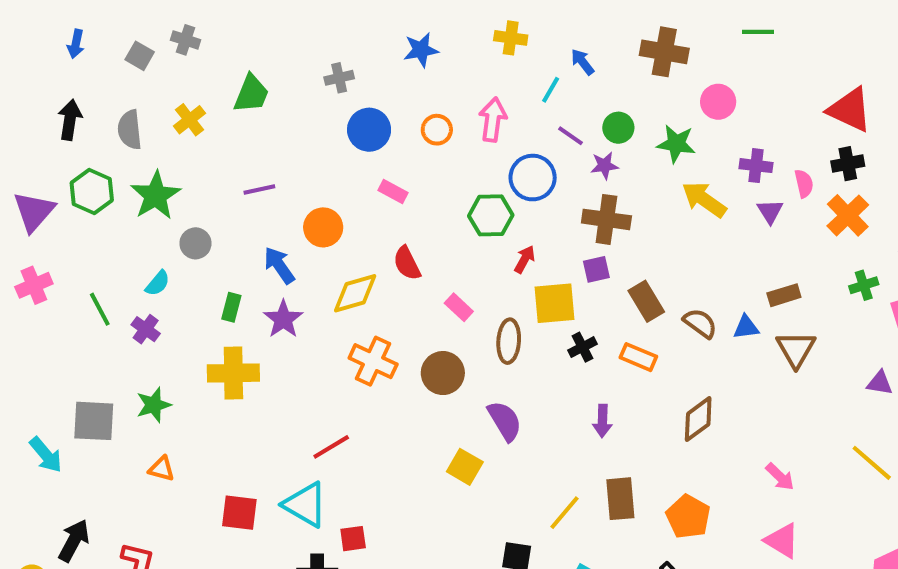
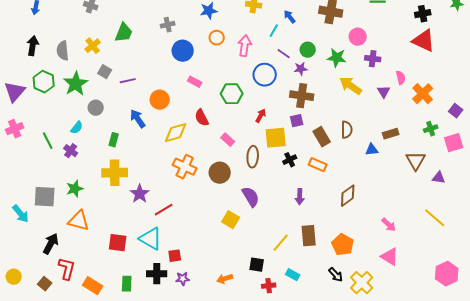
gray square: (140, 56) -> (105, 72), moved
orange circle: (437, 130) -> (217, 38), moved
black cross: (848, 164) -> (423, 14), moved
purple cross: (756, 166) -> (373, 59), moved
green hexagon: (491, 215) -> (232, 94), moved
purple star: (283, 319) -> (140, 194), moved
brown semicircle: (700, 323) -> (347, 130), moved, turned 54
brown triangle: (796, 349) -> (416, 161), moved
orange triangle: (162, 469) -> (79, 221), size x1.6
black arrow: (74, 541) -> (51, 244), moved

